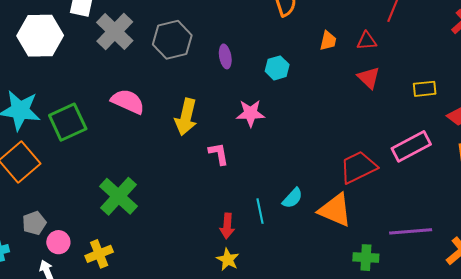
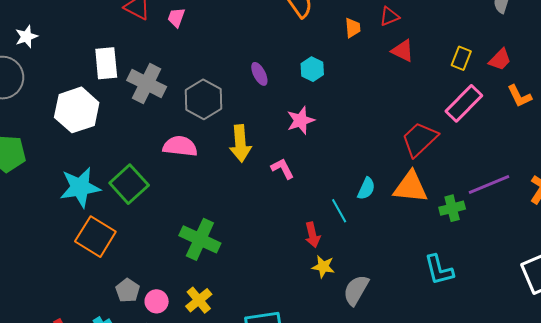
gray hexagon: (172, 40) -> (204, 99), moved
yellow rectangle: (425, 89) -> (461, 58), moved, turned -45
green cross: (366, 258) -> (452, 208), moved

